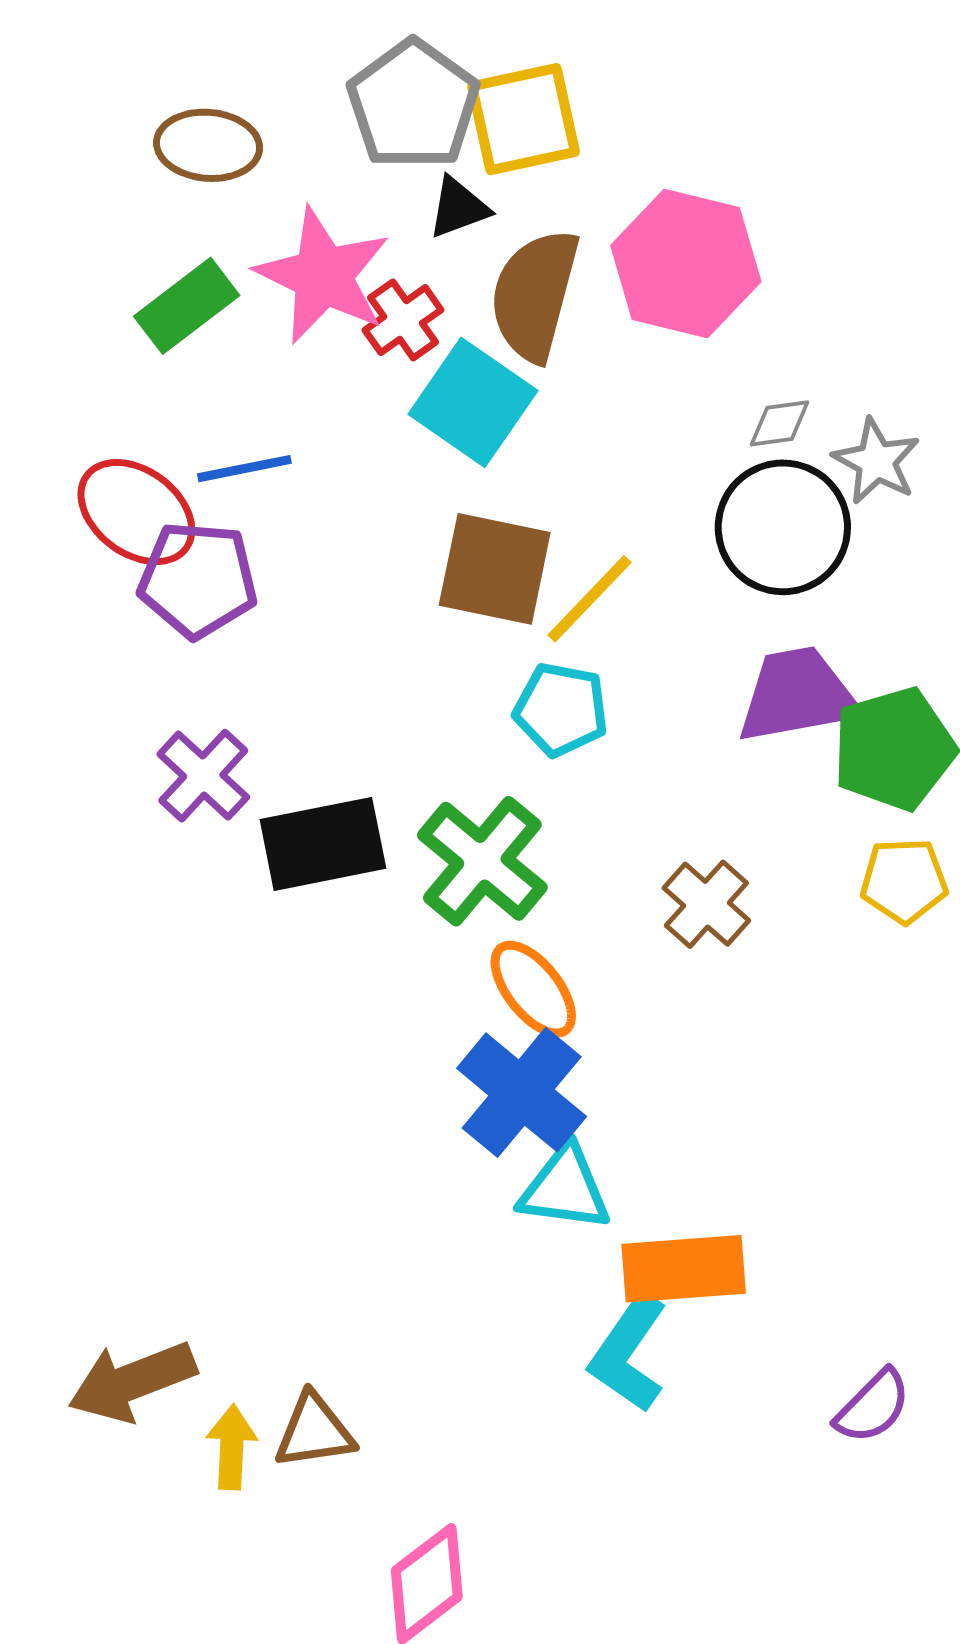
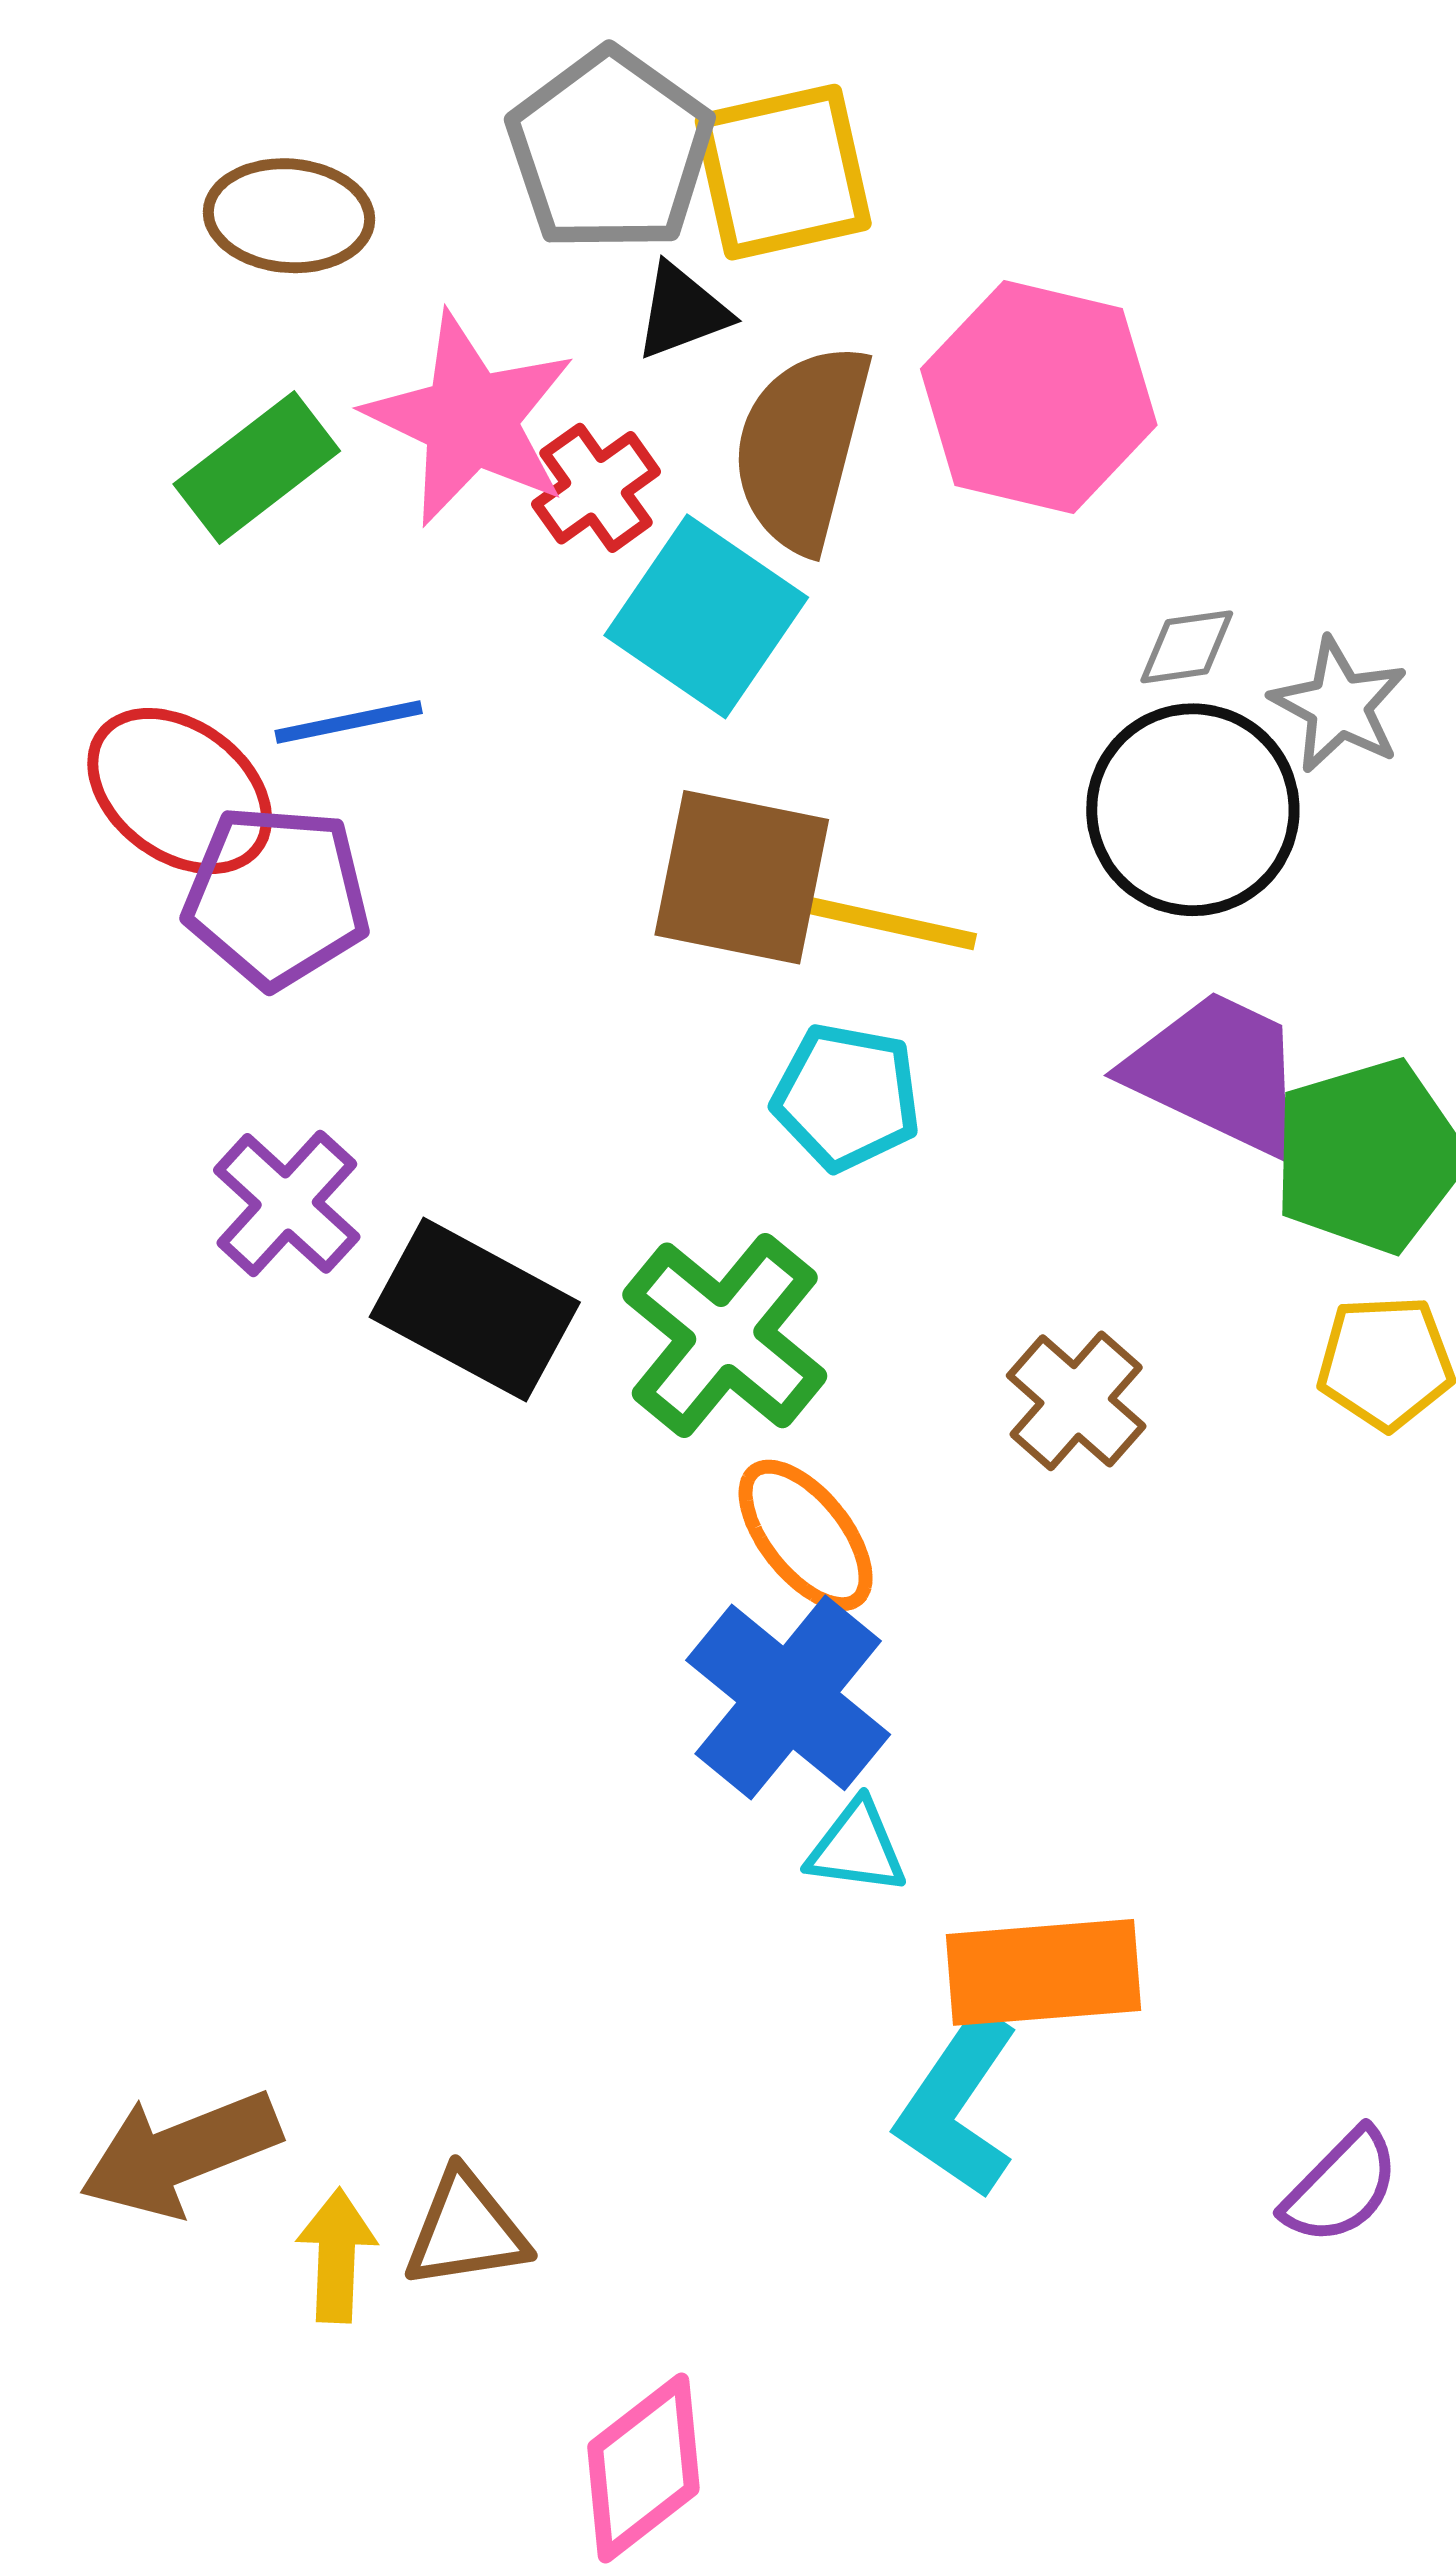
yellow line: (589, 599) -> (890, 923), turned 59
purple trapezoid: (798, 695) -> (1217, 1072), turned 36
black rectangle: (323, 844) -> (475, 1310), turned 40
cyan triangle: (565, 1188) -> (857, 1848), size x0.7

